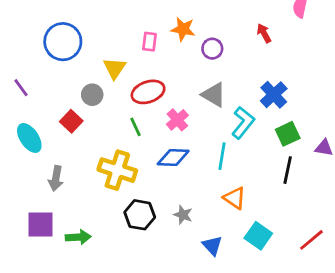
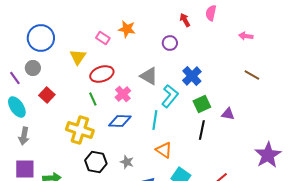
red arrow: (264, 33) -> (185, 20), moved
pink rectangle: (149, 42) -> (103, 38), turned -64
purple circle: (212, 49) -> (170, 43), moved
purple line: (21, 88) -> (15, 78), moved
gray circle: (92, 95) -> (33, 68), moved
gray arrow: (56, 178) -> (24, 136), moved

